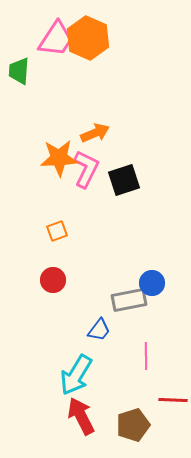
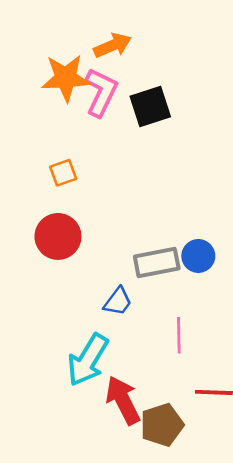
red circle: (53, 280) -> (58, 236), size x1.4
blue circle: (152, 283) -> (198, 256), moved
red arrow: (81, 416) -> (123, 400), moved

